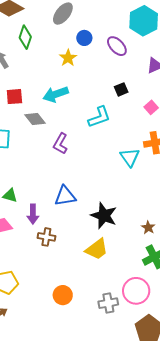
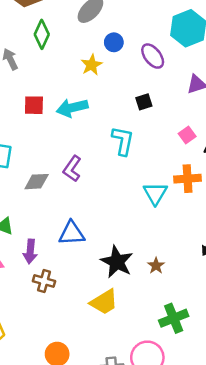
black square: (121, 89) -> (144, 102), moved
red square: (14, 97) -> (34, 105), moved
cyan L-shape: (99, 117) -> (123, 141), turned -65
gray diamond: (35, 119) -> (37, 182), moved, turned -60
brown star: (148, 227) -> (156, 266), moved

